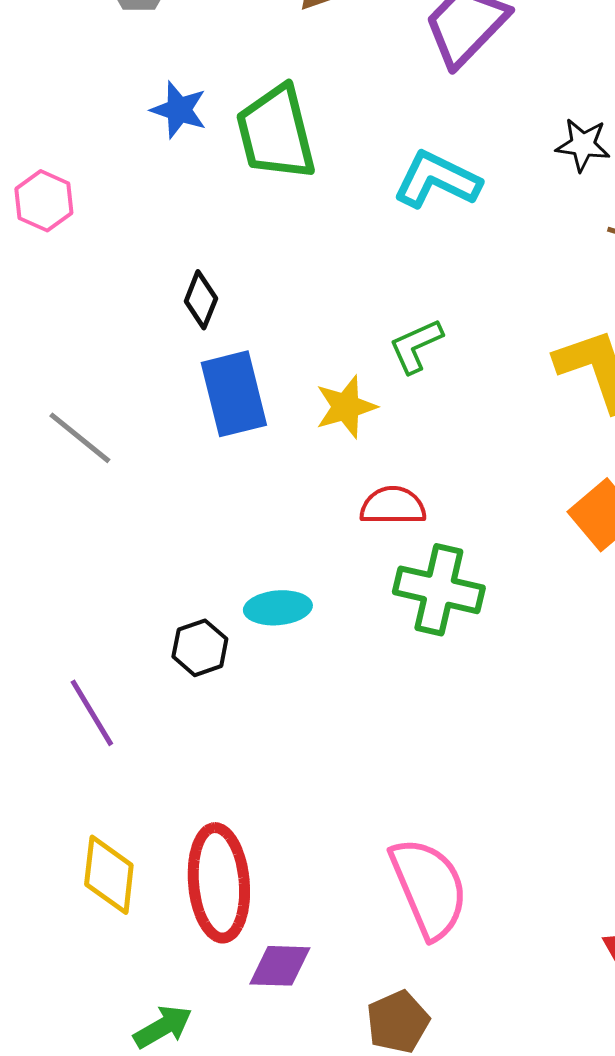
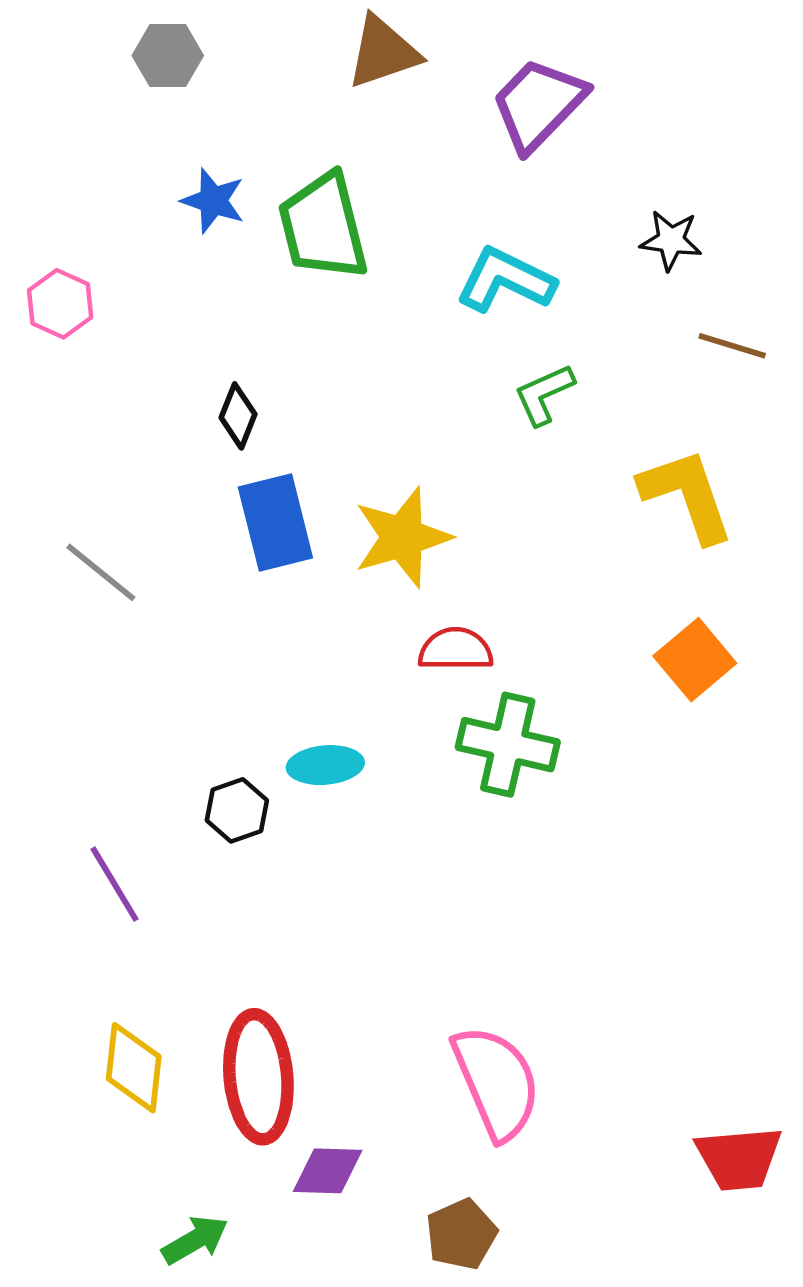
green L-shape: (416, 346) -> (544, 394), moved
yellow star: (346, 407) -> (402, 537), size x1.4

